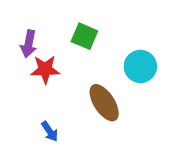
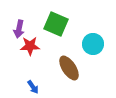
green square: (84, 36) -> (56, 24), size x1.4

